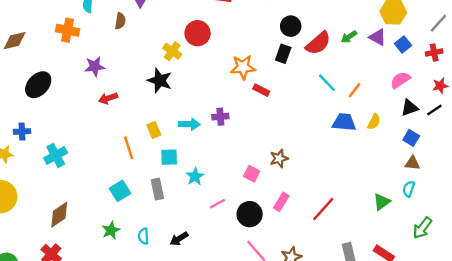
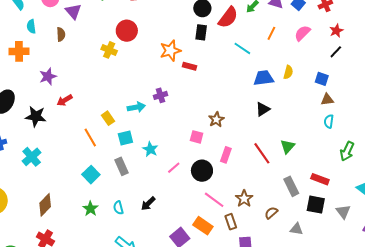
black star: (160, 80) -> (36, 116), moved
orange line: (355, 90) -> (271, 33), moved
black triangle: (410, 108) -> (263, 109), moved
green triangle: (382, 202) -> (287, 146), moved
red line: (323, 209) -> (262, 153), turned -65

